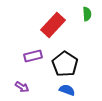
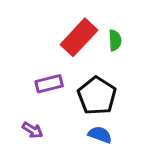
green semicircle: (87, 14) -> (115, 40), moved

